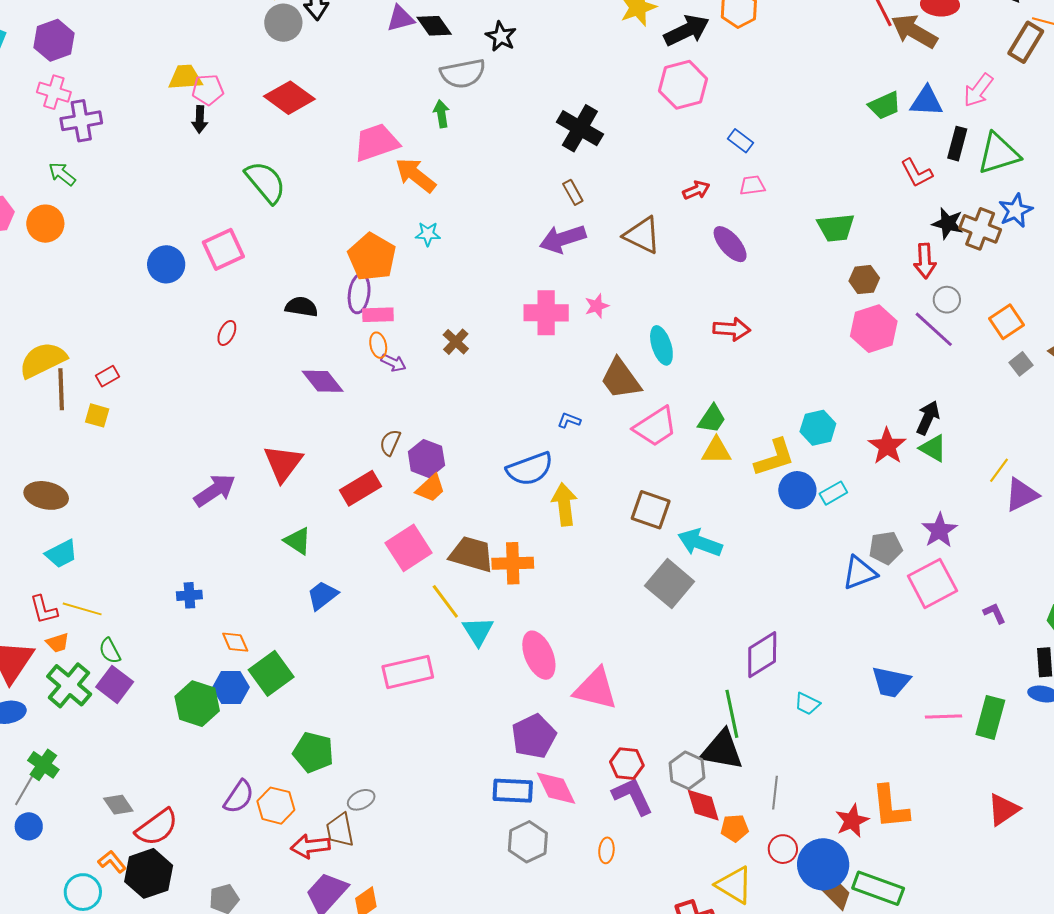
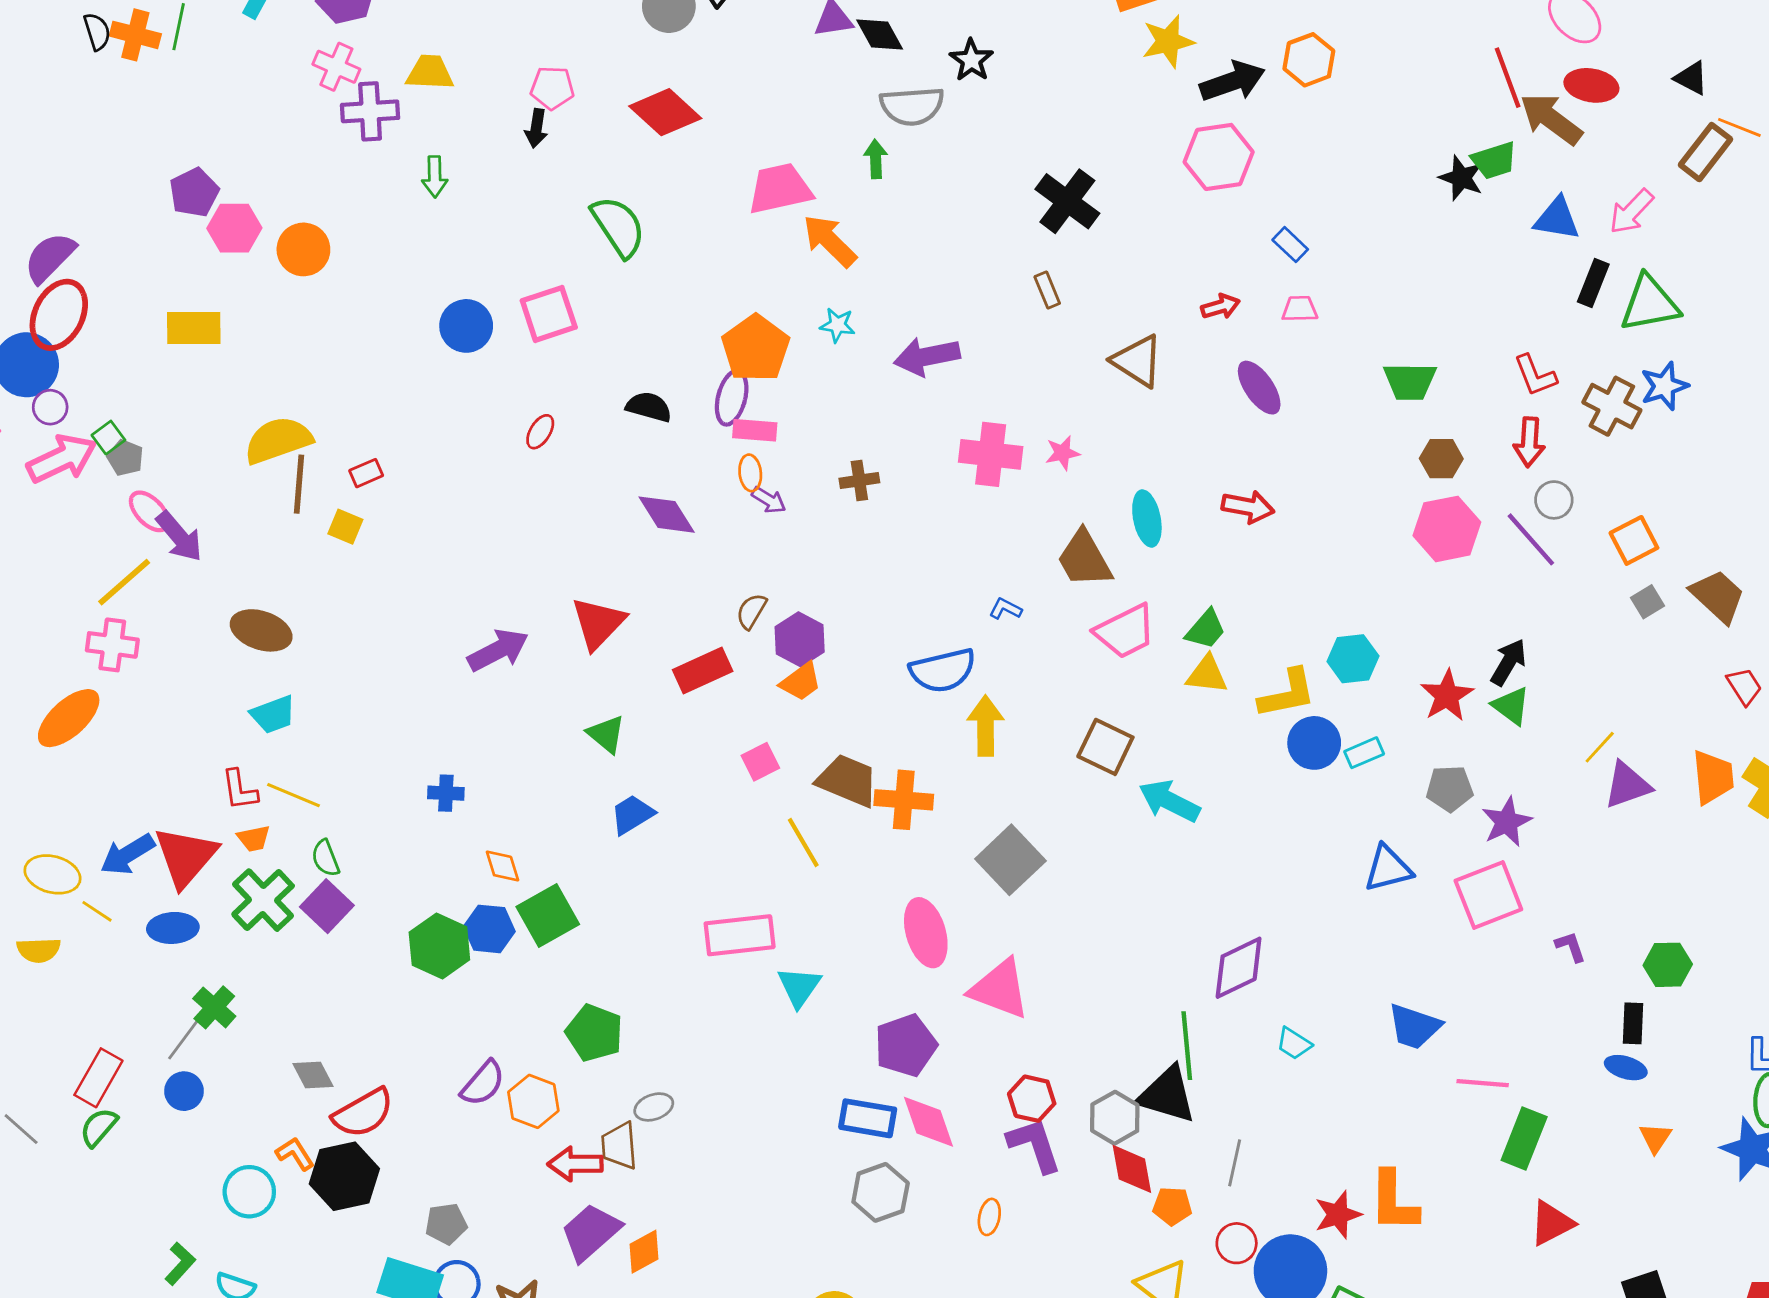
yellow trapezoid: (185, 77) -> (430, 73), moved
green trapezoid: (885, 105) -> (1494, 160), moved
red L-shape: (917, 173) -> (1535, 375), moved
green arrow: (62, 174) -> (435, 177), moved, turned -136
black star: (948, 223) -> (1461, 178), moved
purple arrow: (563, 239) -> (927, 356), moved
brown cross: (456, 342) -> (859, 481), turned 32
pink square: (409, 548) -> (760, 762), size x0.6
gray pentagon: (886, 548) -> (1450, 789), moved
gray square: (670, 584) -> (1010, 860), moved
cyan triangle: (478, 631) -> (799, 987), moved
green rectangle: (990, 717) -> (1524, 1139), moved

